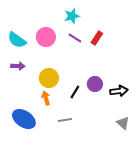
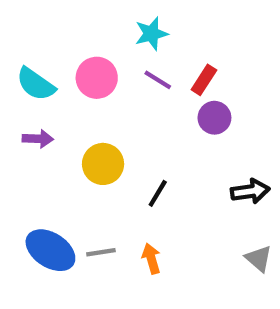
purple circle: (95, 84) -> (214, 118), moved
orange arrow: (46, 98) -> (151, 259), moved
gray line: (65, 120) -> (101, 252), moved

